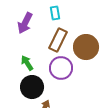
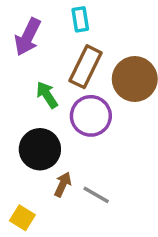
green arrow: (27, 63) -> (47, 95), moved

